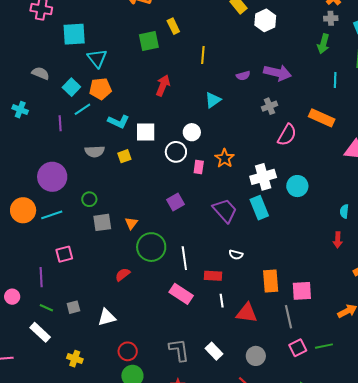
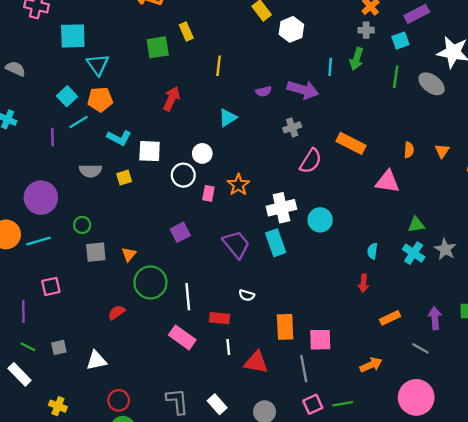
gray semicircle: (41, 73) -> (15, 69), moved
cyan line: (335, 80) -> (330, 67), moved

